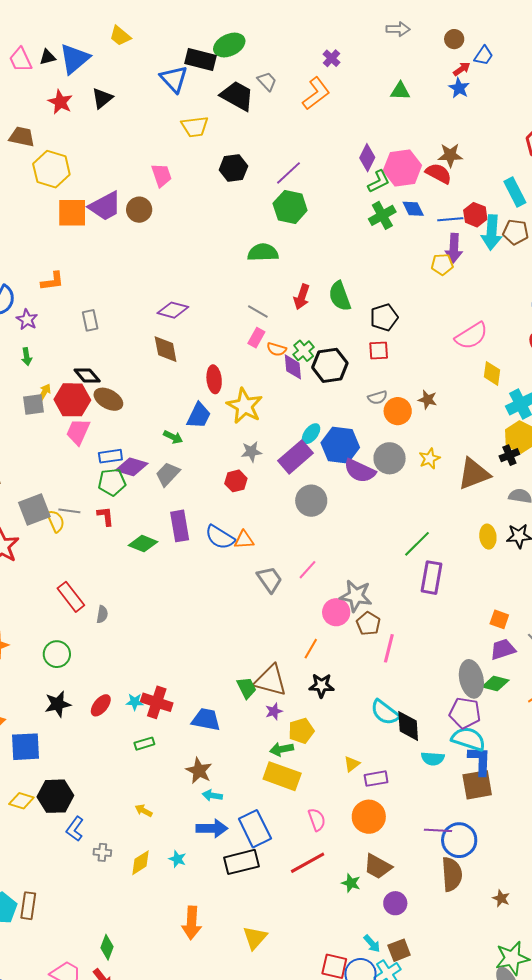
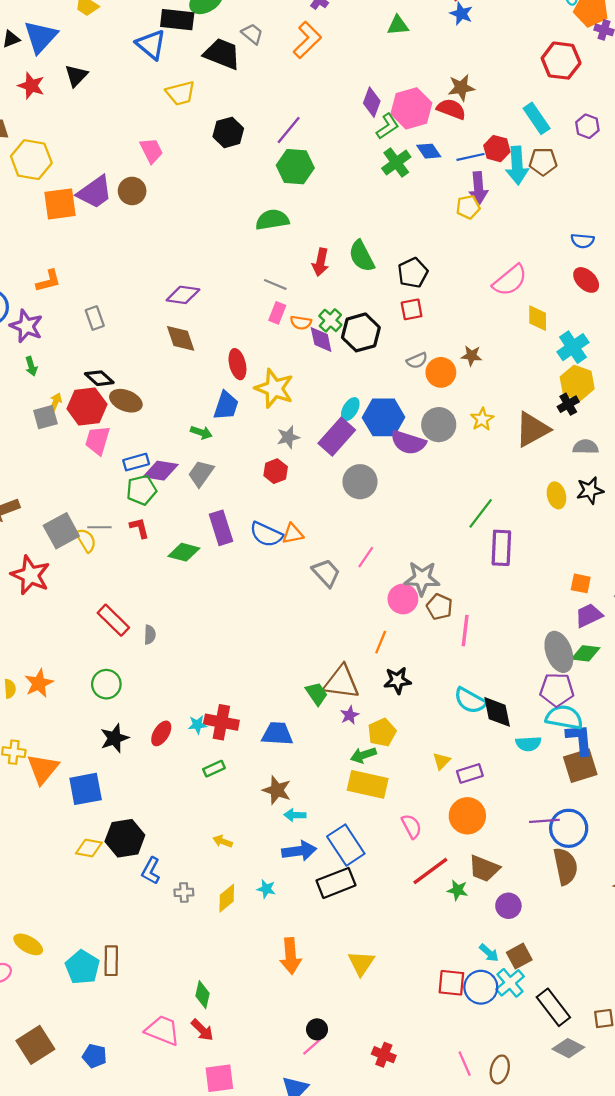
purple star: (27, 320) -> (26, 326), size x1.4
red line: (308, 863) -> (430, 871), moved

